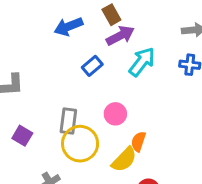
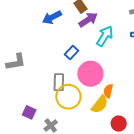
blue rectangle: (92, 66) -> (72, 53), moved
pink circle: (115, 114) -> (90, 74), size x1.6
purple square: (22, 136) -> (29, 112), moved

